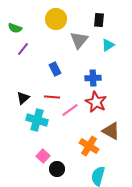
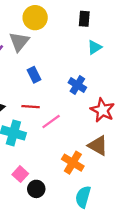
gray triangle: (79, 40) -> (19, 42), moved
blue cross: (93, 78) -> (77, 85), turned 35
red star: (96, 102) -> (102, 110), moved

